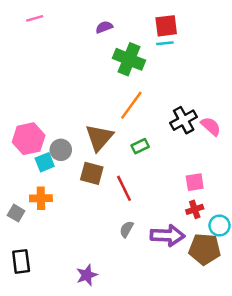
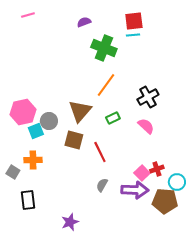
pink semicircle: (211, 126) -> (146, 126), moved
pink square: (195, 182) -> (142, 173), moved, turned -35
black rectangle: (21, 261) -> (28, 200), moved

